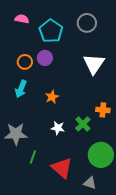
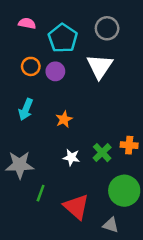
orange circle: (25, 62) -> (31, 66), moved
white triangle: (94, 64) -> (100, 66), moved
orange cross: (103, 110) -> (129, 145), moved

